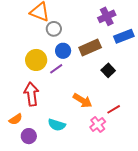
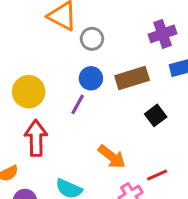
gray circle: (54, 29) -> (92, 39), moved
yellow circle: (36, 60) -> (29, 92), moved
purple line: (56, 69) -> (78, 104), turned -32

